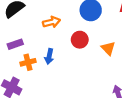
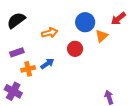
orange triangle: (108, 48) -> (102, 36), moved, turned 32
blue arrow: (49, 56) -> (47, 64), turned -136

